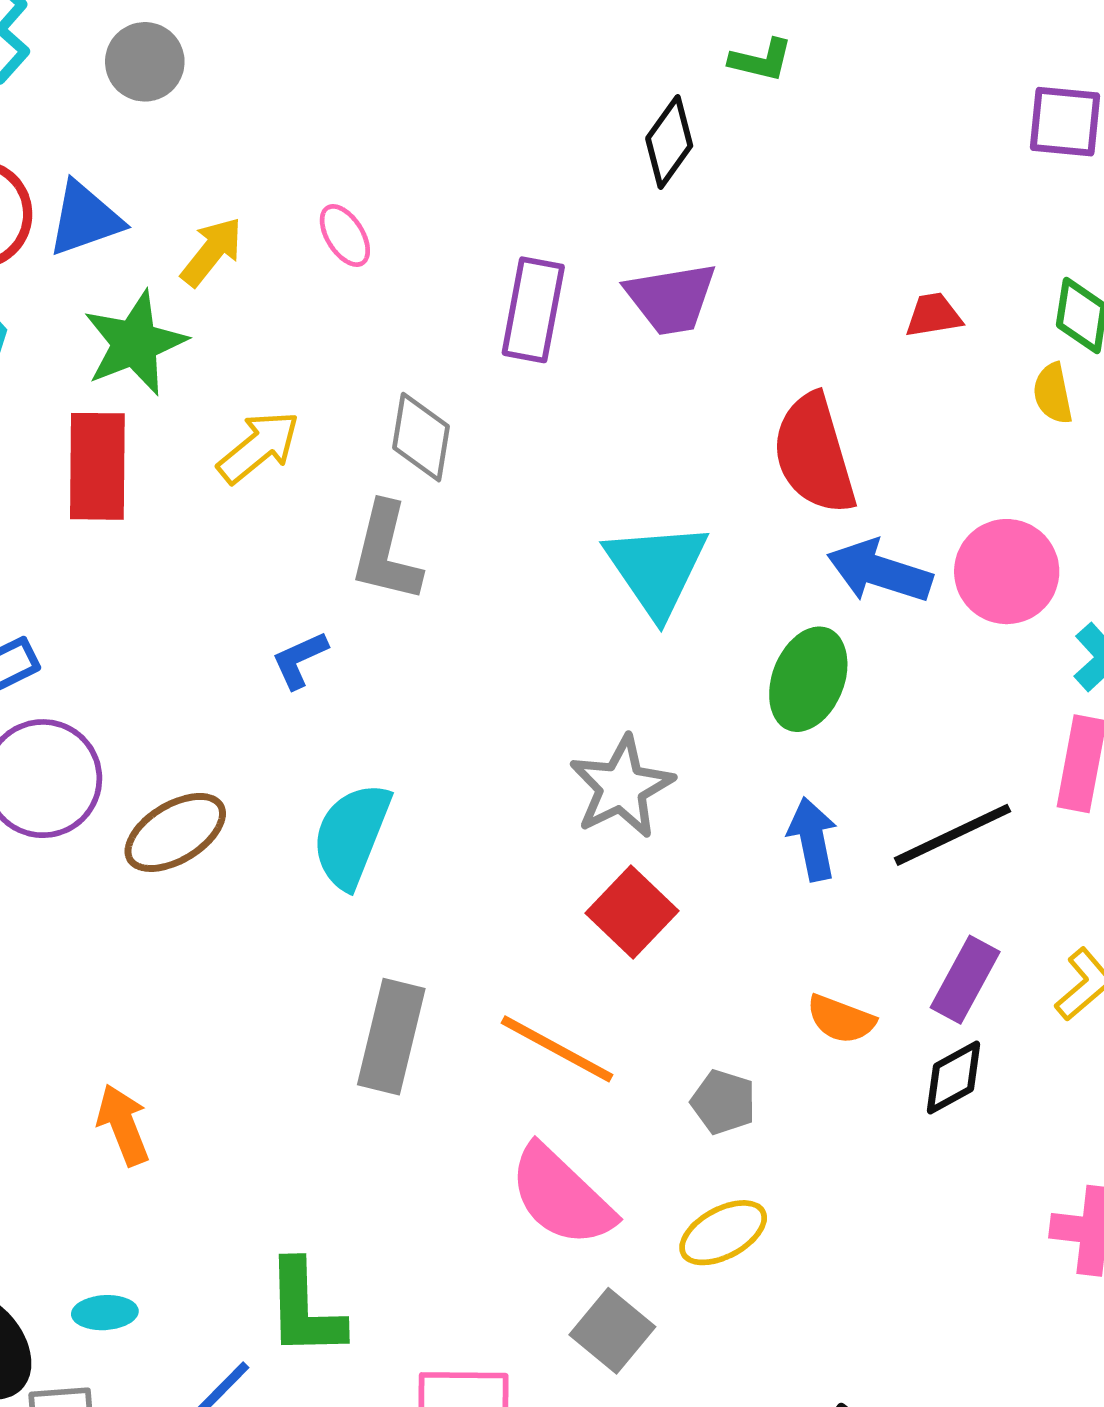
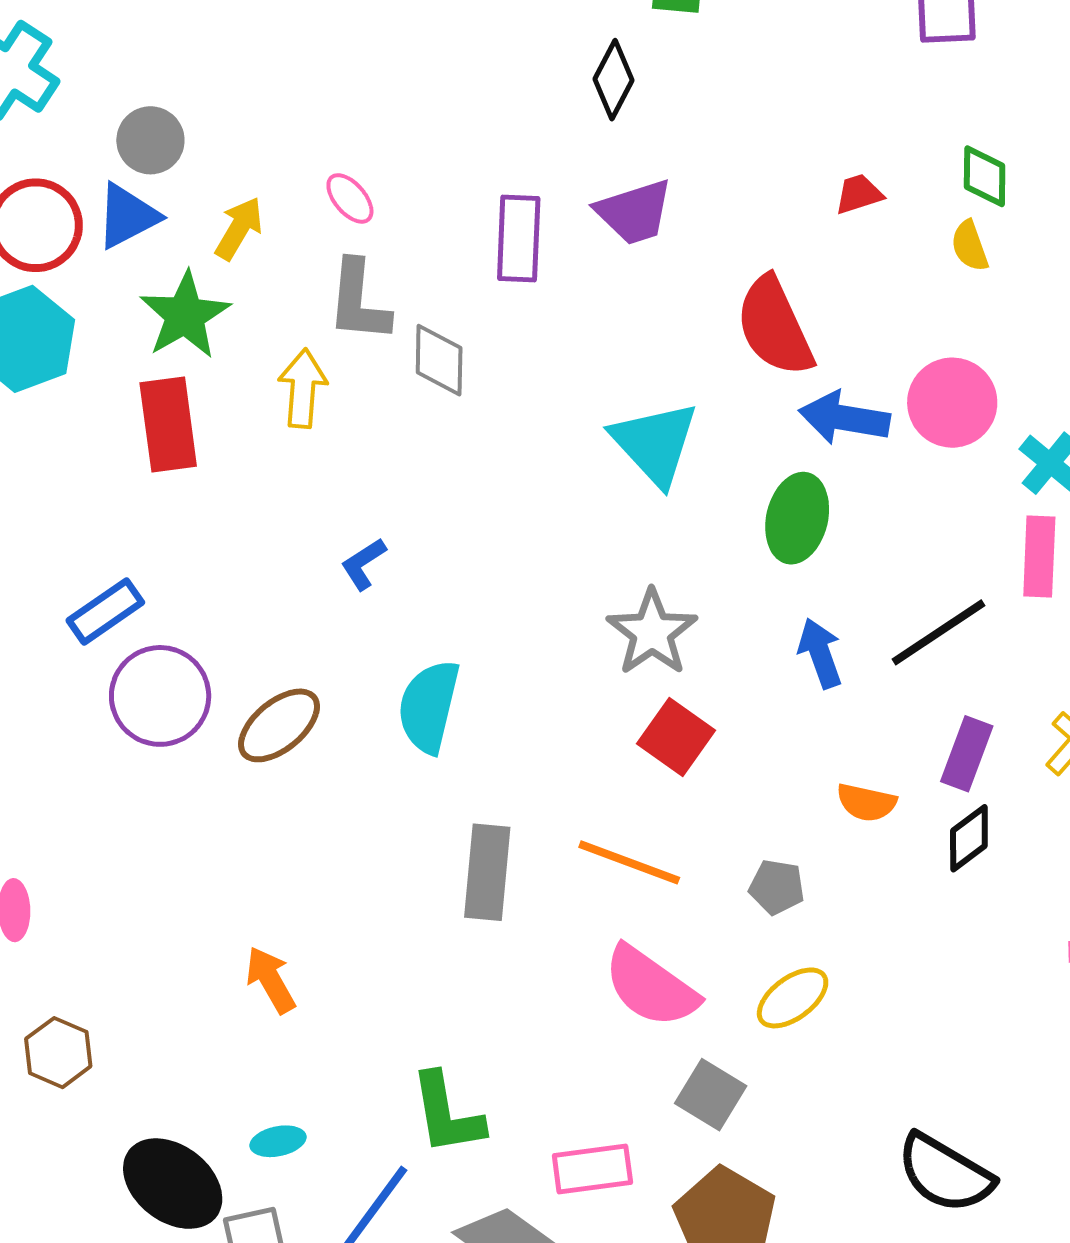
gray circle: (145, 62) -> (150, 140), moved
yellow arrow: (259, 447) -> (303, 388), turned -38
gray L-shape: (386, 552) -> (359, 301), moved

